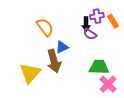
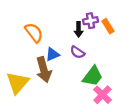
purple semicircle: (90, 34) -> (77, 52), moved
green trapezoid: (99, 67) -> (93, 76), turned 125

